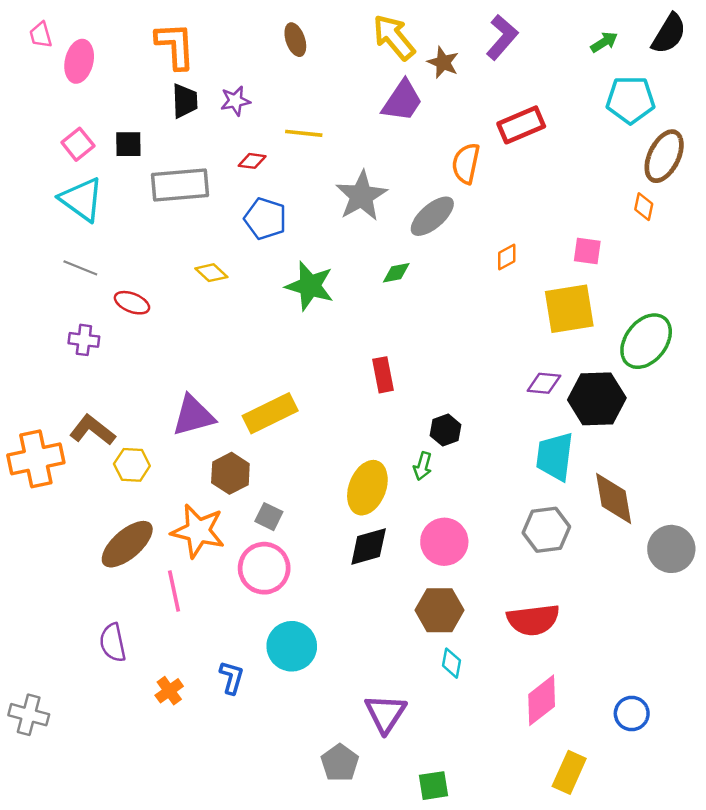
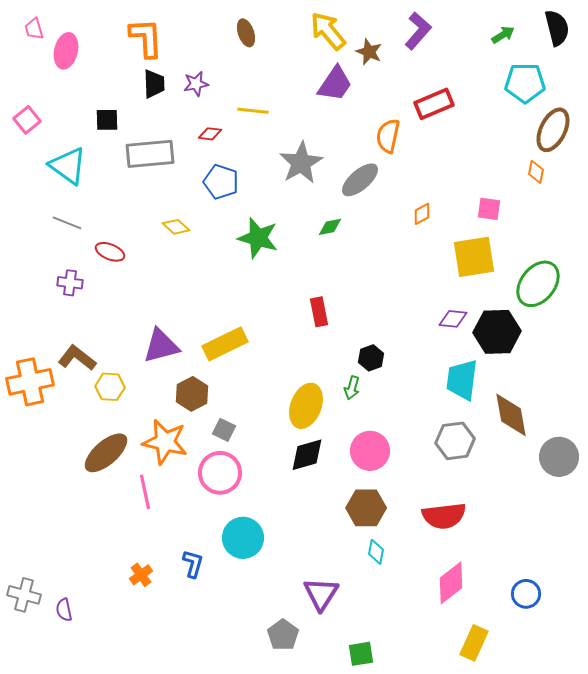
black semicircle: (669, 34) -> (557, 28), turned -45
pink square: (78, 144) -> (27, 120), moved
purple semicircle: (113, 643) -> (64, 610), moved, size x0.7

